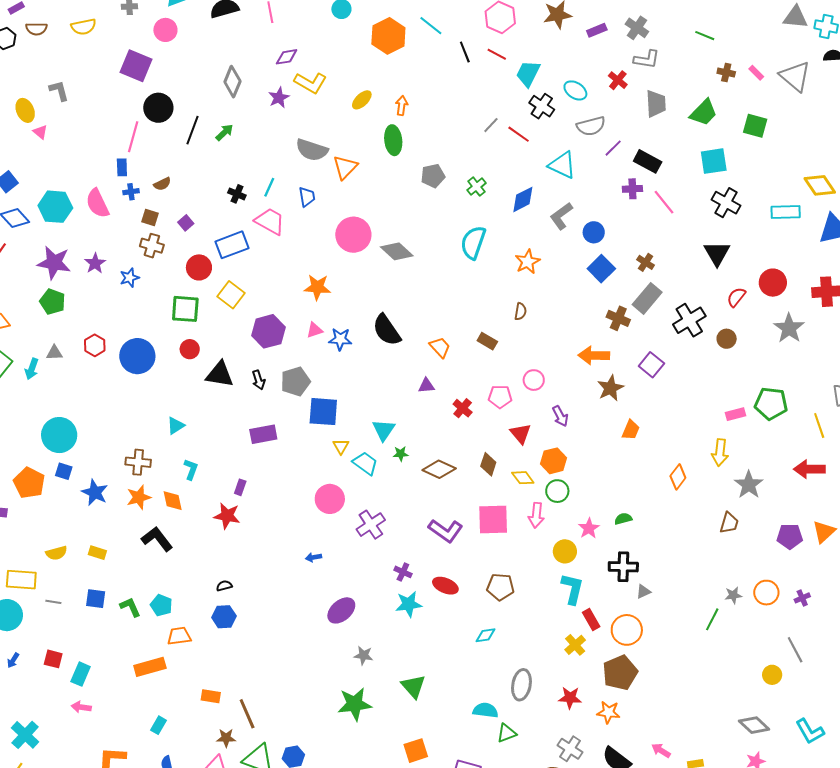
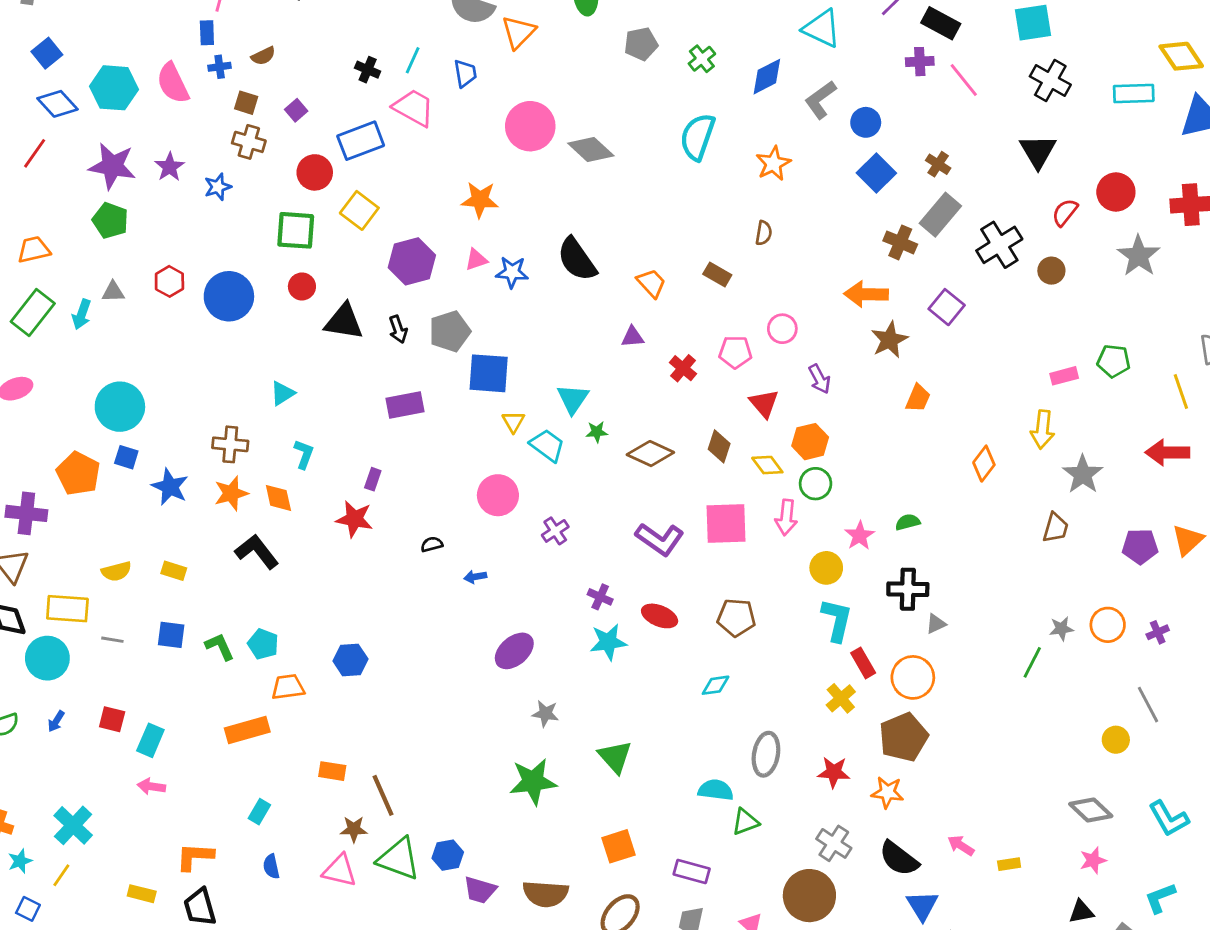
green pentagon: (771, 404) -> (1114, 361), size x0.7
purple cross: (371, 525) -> (555, 531), size x0.7
black semicircle: (224, 586) -> (432, 544), moved

